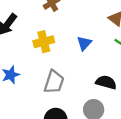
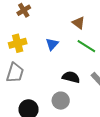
gray trapezoid: (54, 82) -> (15, 73), moved

